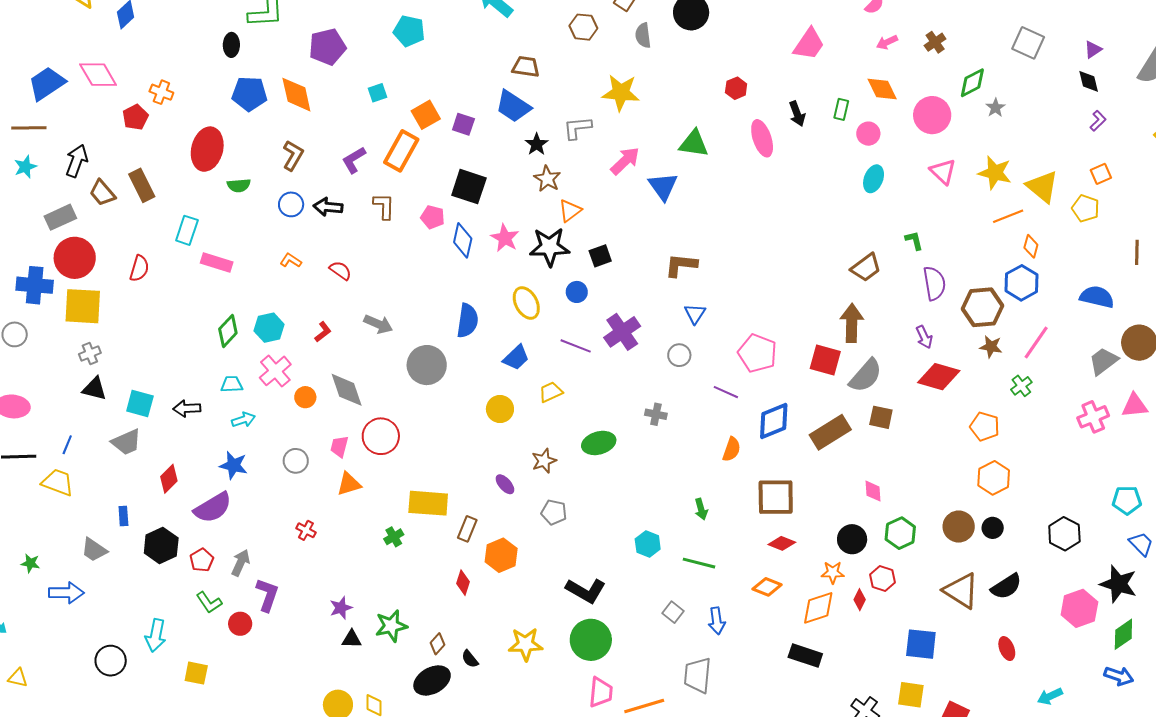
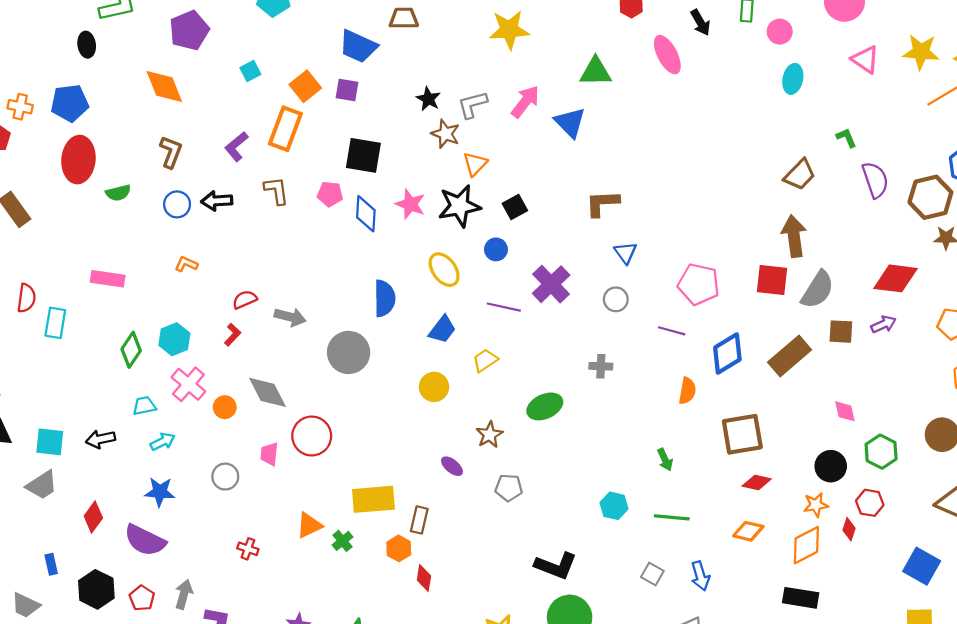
blue pentagon: (249, 94) -> (70, 103), moved
blue trapezoid: (513, 106) -> (358, 46), moved
gray L-shape: (577, 128) -> (472, 105), moved
cyan rectangle: (187, 230) -> (55, 323), moved
red semicircle: (340, 270) -> (245, 300), moved, turned -50
purple arrow: (924, 337) -> (884, 324), moved, turned -80
orange triangle: (349, 484) -> (309, 525), moved
purple semicircle: (213, 508) -> (145, 540), turned 66
orange hexagon: (501, 555) -> (399, 548), moved, size x0.7
blue square: (921, 644) -> (922, 566), turned 32

